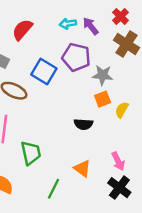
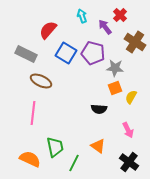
red cross: (121, 16) -> (120, 15), moved
cyan arrow: (68, 24) -> (82, 16), moved, turned 80
blue square: (44, 72) -> (66, 53), moved
green trapezoid: (31, 153) -> (55, 147), moved
pink arrow: (118, 161) -> (128, 130), moved

